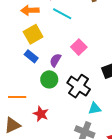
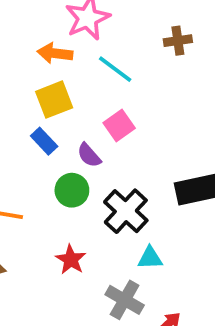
pink square: (79, 47) -> (119, 125), moved
purple semicircle: (55, 60) -> (89, 155), turned -80
red star: (41, 114) -> (71, 260), moved

